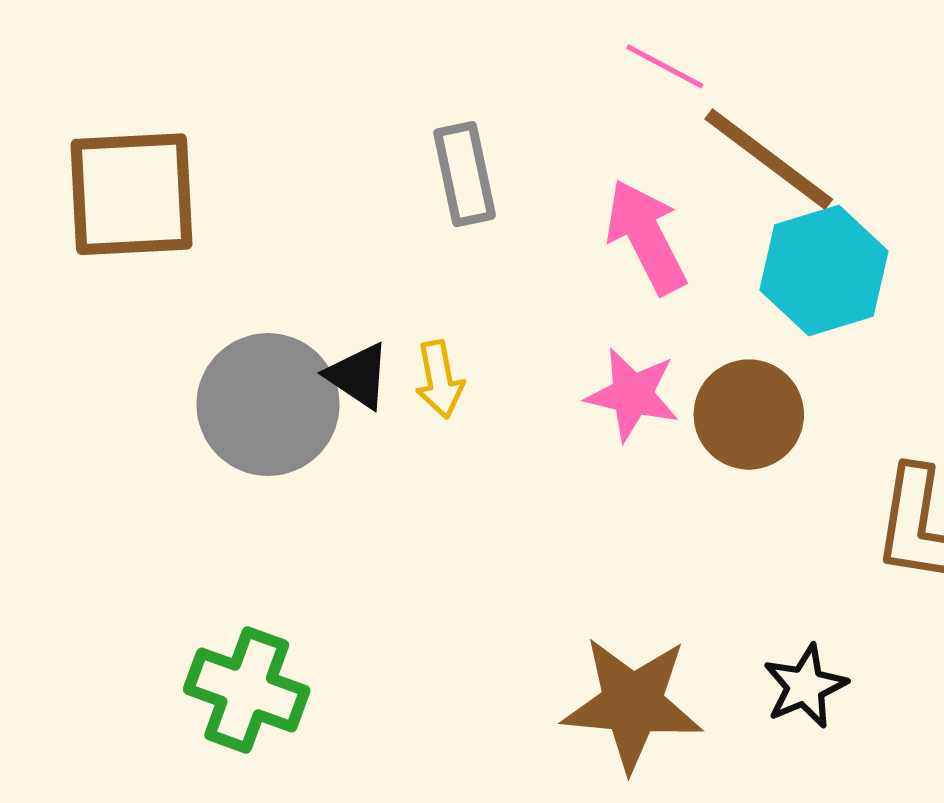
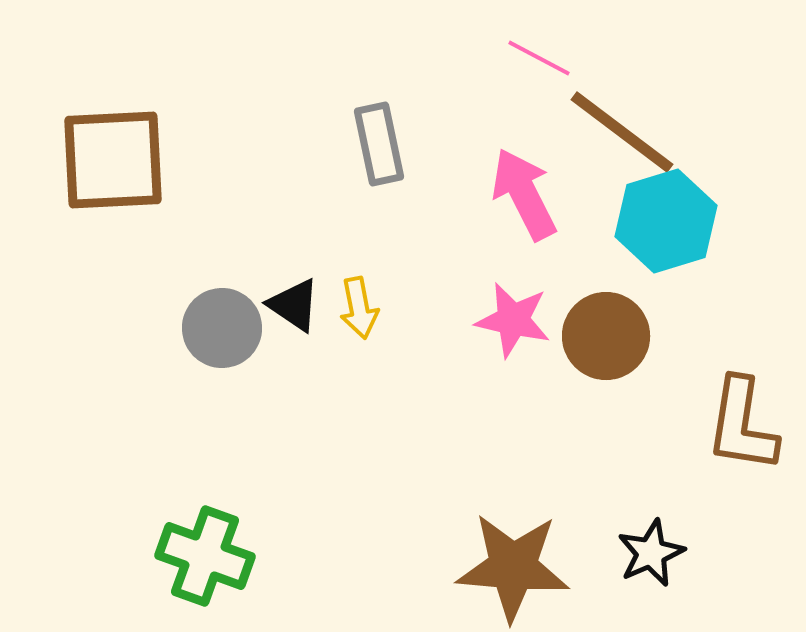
gray circle: (268, 405) -> (222, 328), size x0.7

